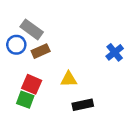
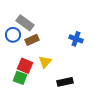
blue cross: (115, 52) -> (76, 39), moved, turned -32
yellow triangle: (69, 79) -> (45, 62), moved, turned -48

